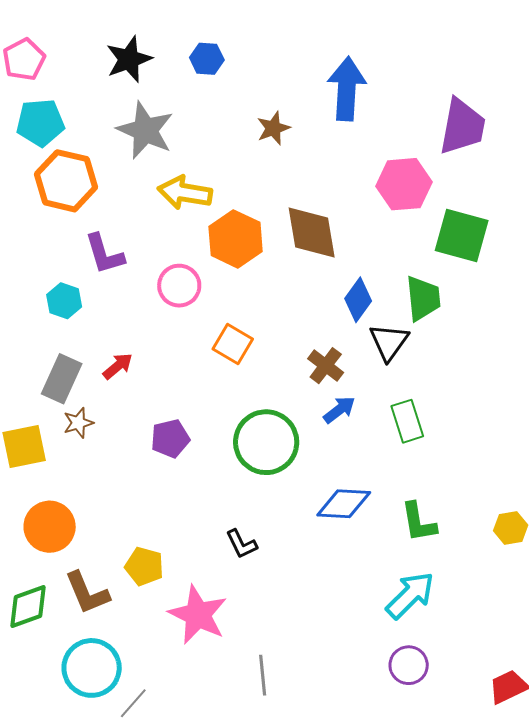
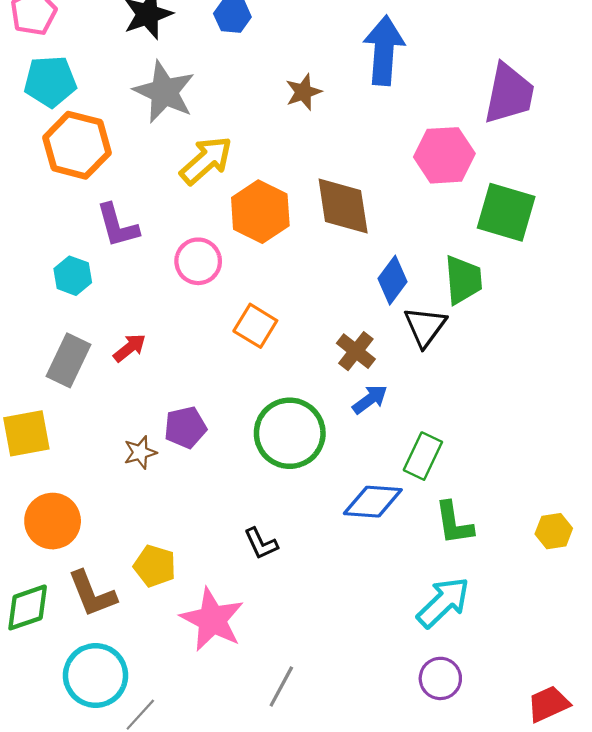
yellow arrow: (185, 193) -> (206, 160), turned 128
green rectangle: (407, 421) -> (423, 456), moved, turned 42
brown star: (78, 423) -> (140, 452), moved
gray line: (263, 675) -> (281, 687), turned 33

